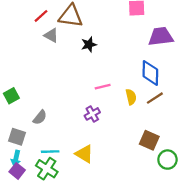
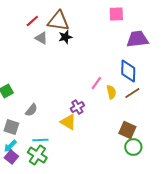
black star: (89, 44) -> (65, 37), moved
pink line: (103, 87) -> (96, 83), moved, turned -40
yellow triangle: (84, 154) -> (68, 122), moved
cyan arrow: (16, 158) -> (10, 146), turned 32
green circle: (167, 160) -> (133, 147), moved

